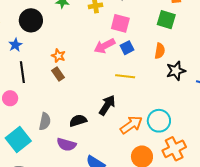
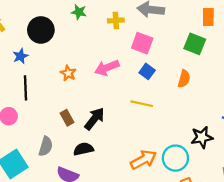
pink arrow: (104, 46) -> (107, 68), moved
blue square: (127, 48) -> (147, 71), turned -32
black star: (176, 71) -> (202, 137), moved
brown rectangle: (58, 74) -> (67, 118), moved
black arrow: (107, 105) -> (95, 119), moved

